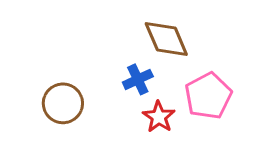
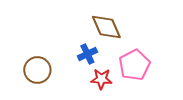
red star: (159, 117) -> (101, 79), turned -30

